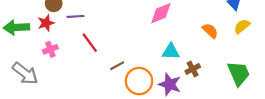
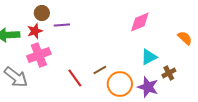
red line: (90, 43) -> (75, 78), moved
pink cross: (50, 49) -> (39, 55), size x1.6
cyan triangle: (171, 51) -> (149, 57), turned -30

